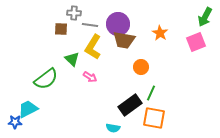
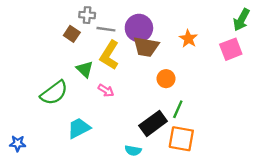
brown square: (61, 29) -> (72, 34), turned 32
cyan trapezoid: (28, 109) -> (79, 128), moved

